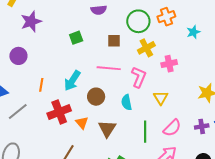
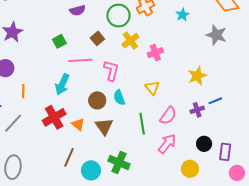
cyan star: (193, 32) -> (183, 15), moved
brown square: (114, 41) -> (97, 38), turned -32
pink line: (109, 68) -> (80, 60), moved
pink L-shape: (139, 77) -> (111, 70), moved
orange line: (41, 85) -> (23, 91), moved
brown circle: (96, 97) -> (97, 100), moved

